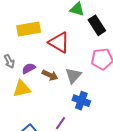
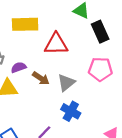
red triangle: (59, 42) -> (56, 44), turned -40

